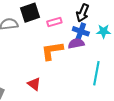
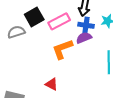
pink rectangle: (54, 22) -> (59, 21), size x1.5

